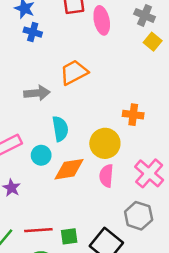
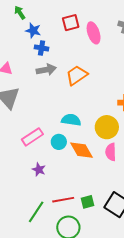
gray arrow: (37, 93) -> (46, 70), moved
cyan semicircle: (60, 129) -> (71, 120), turned -66
orange diamond: (69, 169) -> (82, 150), turned 75

